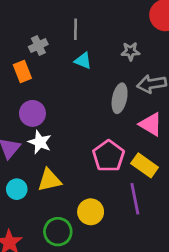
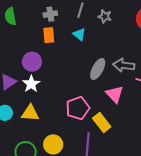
gray star: (130, 51) -> (105, 16), moved
orange rectangle: (22, 71) -> (49, 35), moved

